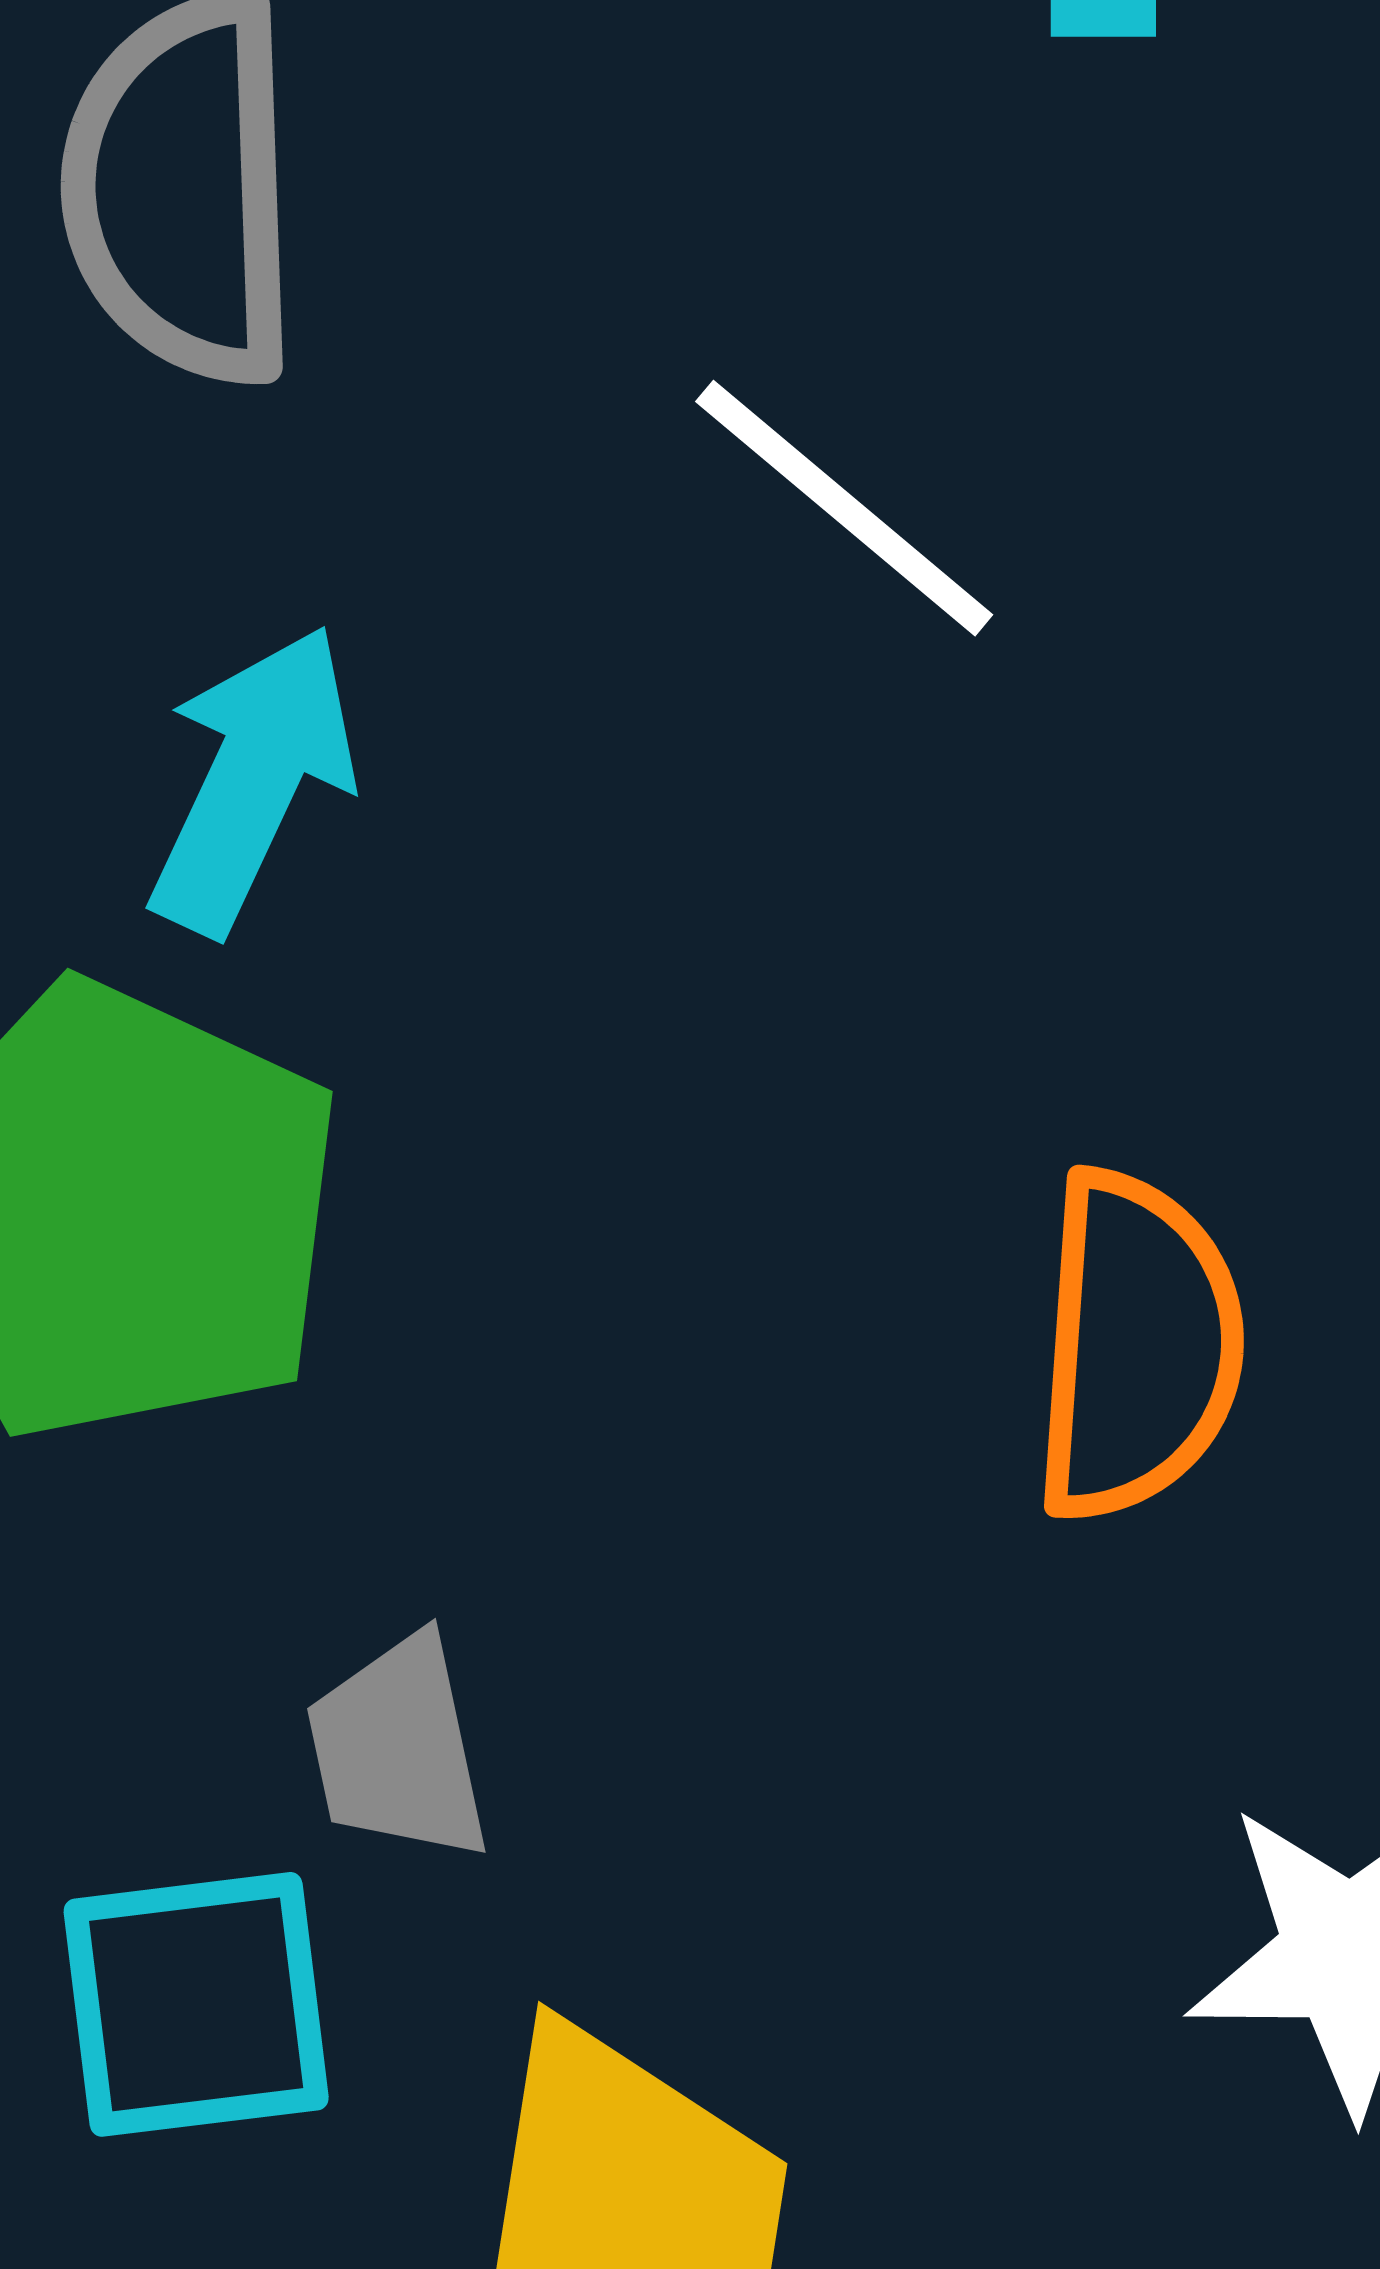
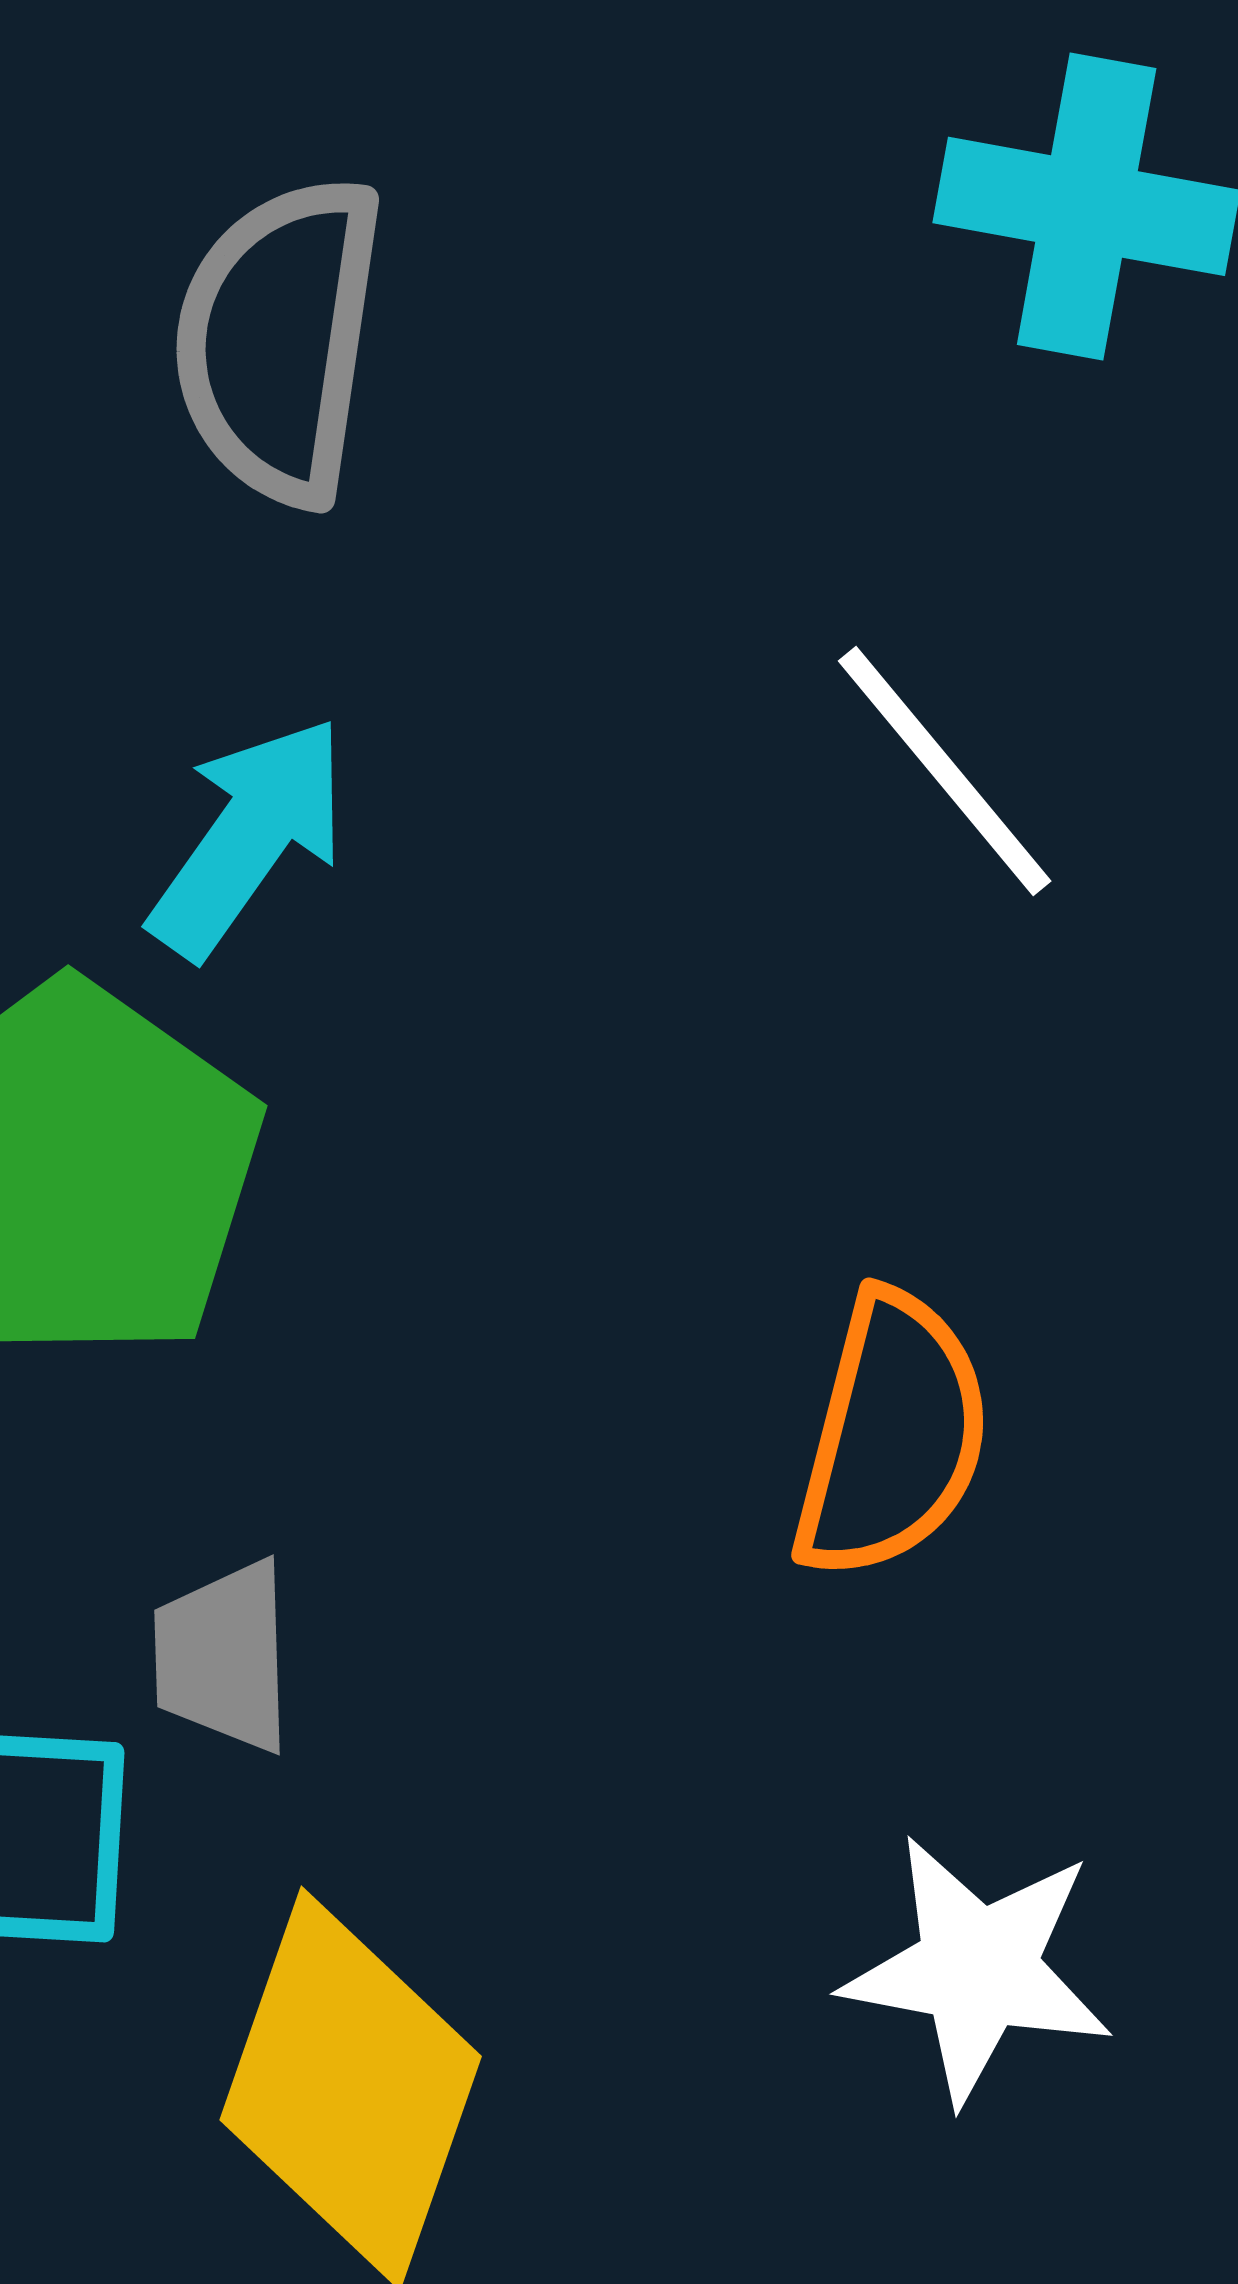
white line: (844, 508) -> (945, 771), moved

